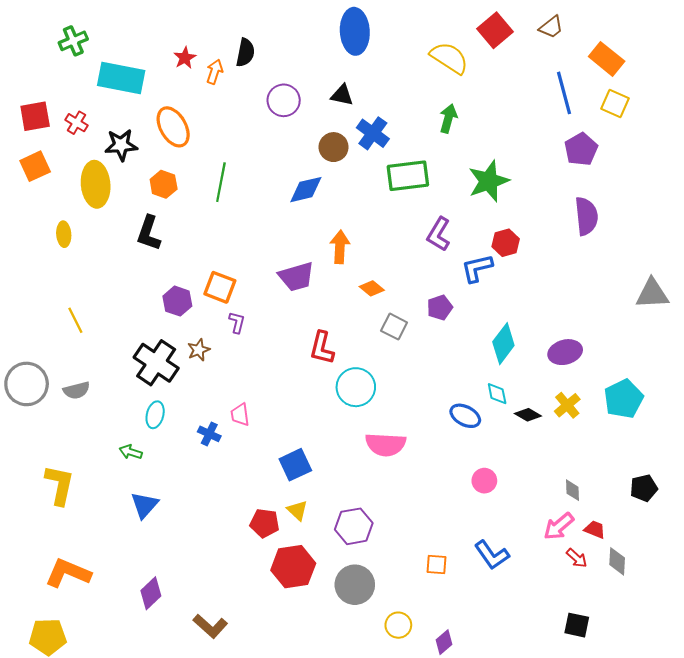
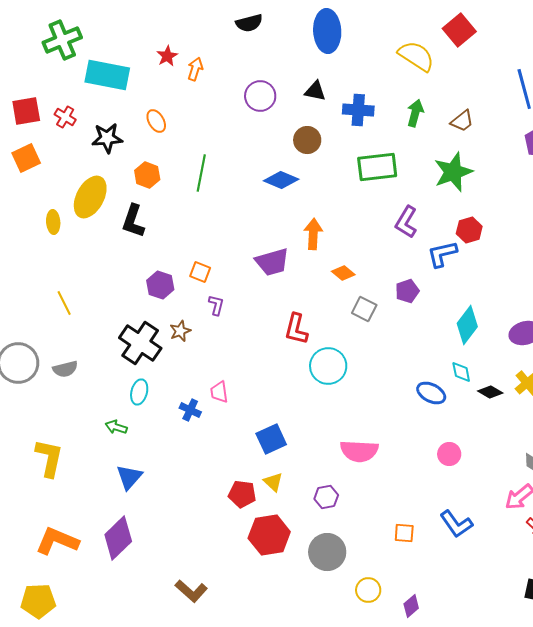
brown trapezoid: (551, 27) -> (462, 121), moved
green cross: (73, 41) -> (62, 40), size x1.4
black semicircle: (245, 53) -> (249, 23), moved, turned 64
orange ellipse: (173, 127) -> (156, 121), size x0.6
blue cross: (373, 133) -> (358, 110), moved, turned -32
yellow ellipse: (96, 184) -> (90, 197), moved, turned 33
blue diamond: (306, 190) -> (281, 180), turned 36
orange square: (220, 287) -> (200, 272), size x0.7
pink semicircle: (386, 445) -> (359, 451), moved
purple hexagon: (354, 526) -> (326, 497), size x0.7
purple diamond: (151, 593) -> (118, 538), moved, size x1.4

